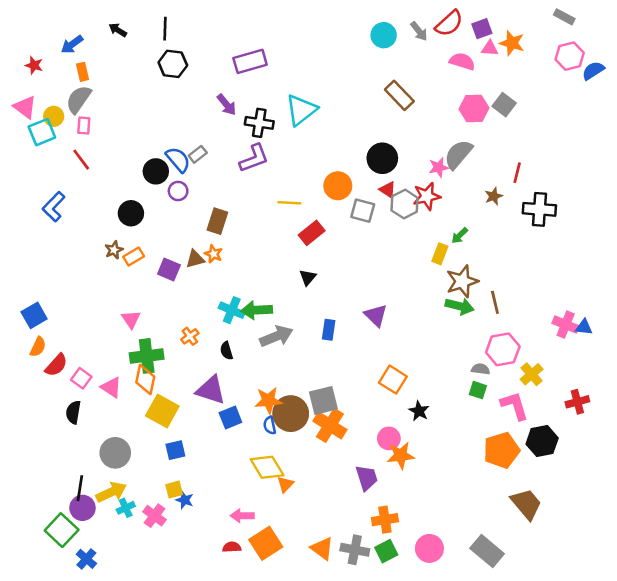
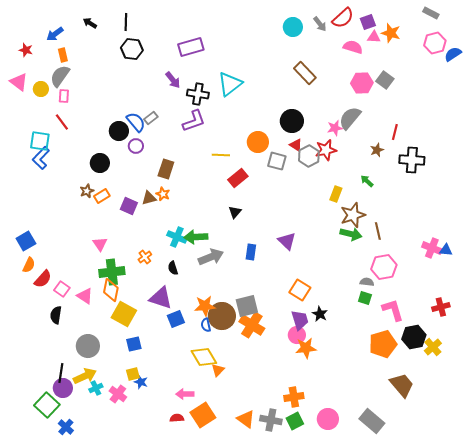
cyan square: (42, 132) -> (40, 141), moved, turned 30
green arrow: (460, 236) -> (367, 181), moved, turned 88
yellow cross: (532, 374) -> (433, 347), moved
purple trapezoid: (367, 478) -> (300, 320), moved

